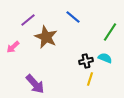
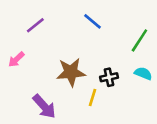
brown star: (46, 37) -> (71, 72), moved, turned -30
cyan semicircle: (105, 58) -> (143, 73), moved
yellow line: (90, 79) -> (92, 98), moved

